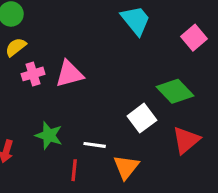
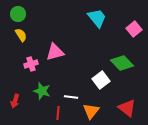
yellow semicircle: (16, 47) -> (21, 35), turned 96
pink cross: (33, 74) -> (31, 64), moved
red triangle: (186, 140) -> (127, 108), moved, turned -42

